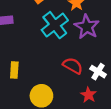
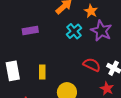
cyan cross: (55, 25) -> (74, 31), size x0.7

